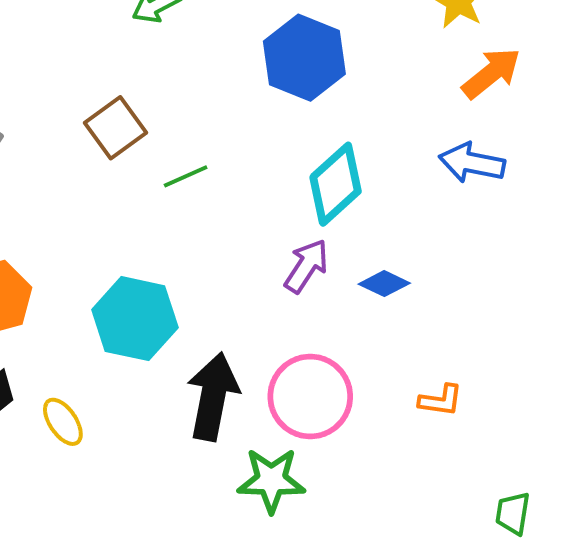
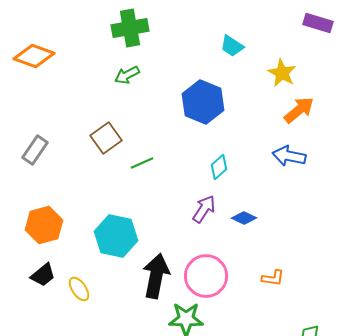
cyan diamond: (336, 184) -> (219, 167), size x0.6

